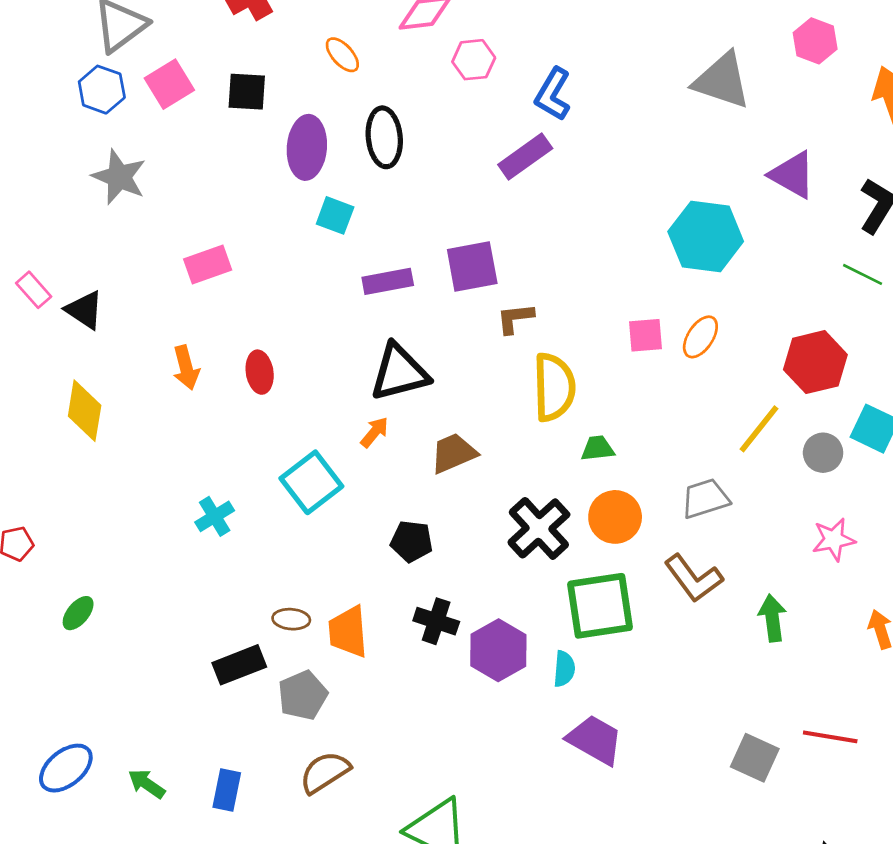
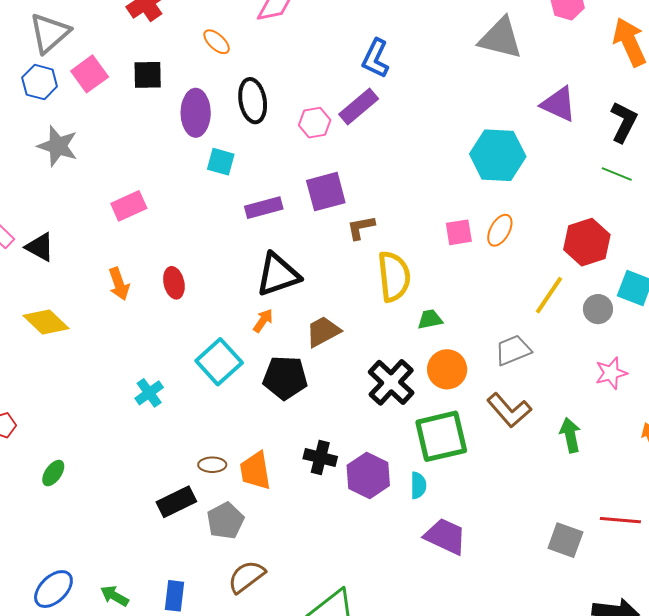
pink hexagon: (474, 60) -> (315, 123), moved
yellow diamond: (85, 411) -> (46, 322), turned -51
black pentagon: (412, 541) -> (285, 378), moved, size x1.4

